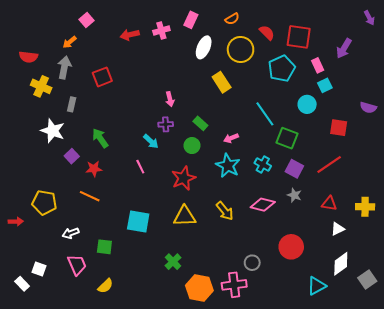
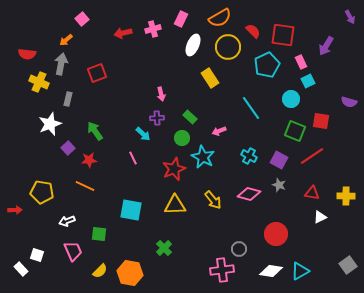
orange semicircle: (232, 19) -> (220, 18), size x1.6
white star: (53, 131) -> (50, 124), turned 30
green square: (287, 138) -> (295, 131), moved
cyan star: (228, 166) -> (203, 157), moved
white diamond: (341, 264) -> (271, 271), moved, turned 45
orange hexagon: (199, 288) -> (130, 273), moved

